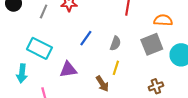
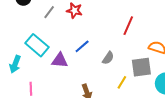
yellow line: (116, 68) -> (122, 82), moved
purple triangle: (68, 70) -> (60, 60), moved

